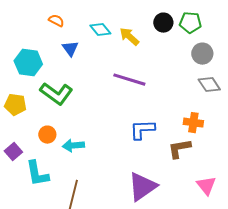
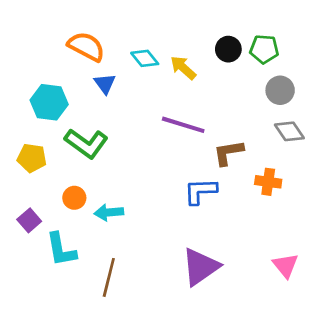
orange semicircle: (56, 21) -> (86, 46), size x1.8
brown L-shape: (179, 149) -> (228, 153), moved

